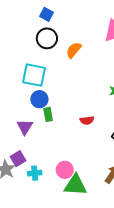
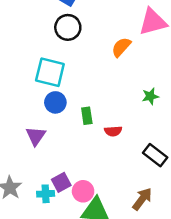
orange semicircle: (74, 50) -> (121, 47), moved
green rectangle: (48, 114) -> (87, 116), moved
purple square: (18, 159) -> (61, 182), moved

